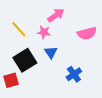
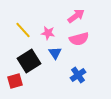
pink arrow: (56, 15) -> (76, 16), moved
pink semicircle: (87, 33) -> (79, 39), moved

